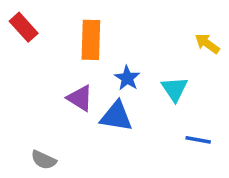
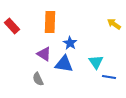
red rectangle: (24, 27) -> (12, 26), moved
cyan triangle: (174, 89) -> (96, 62), moved
gray semicircle: (44, 160) -> (38, 79), moved, turned 40

